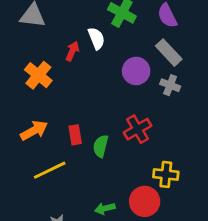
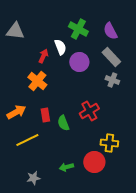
purple circle: (136, 71) -> (79, 62), moved
orange cross: (38, 75) -> (37, 81), moved
green semicircle: (101, 146) -> (63, 123), turned -35

